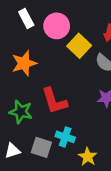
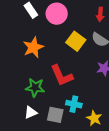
yellow square: (79, 46) -> (76, 41), moved
white triangle: (12, 151) -> (31, 112), moved

